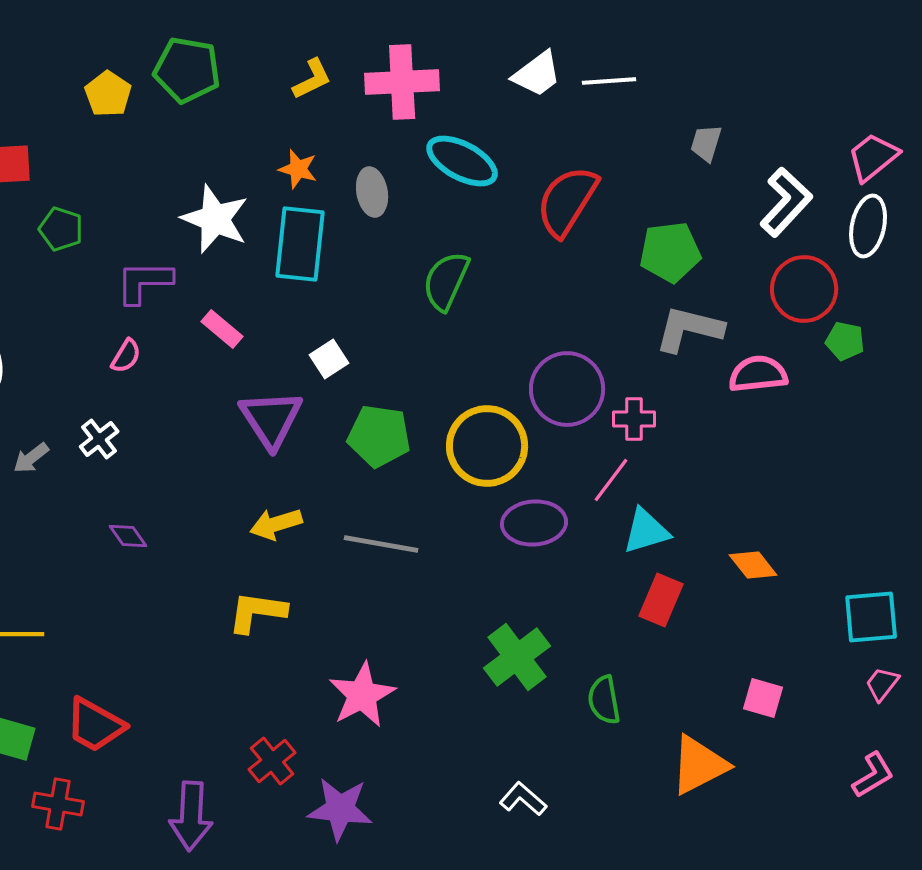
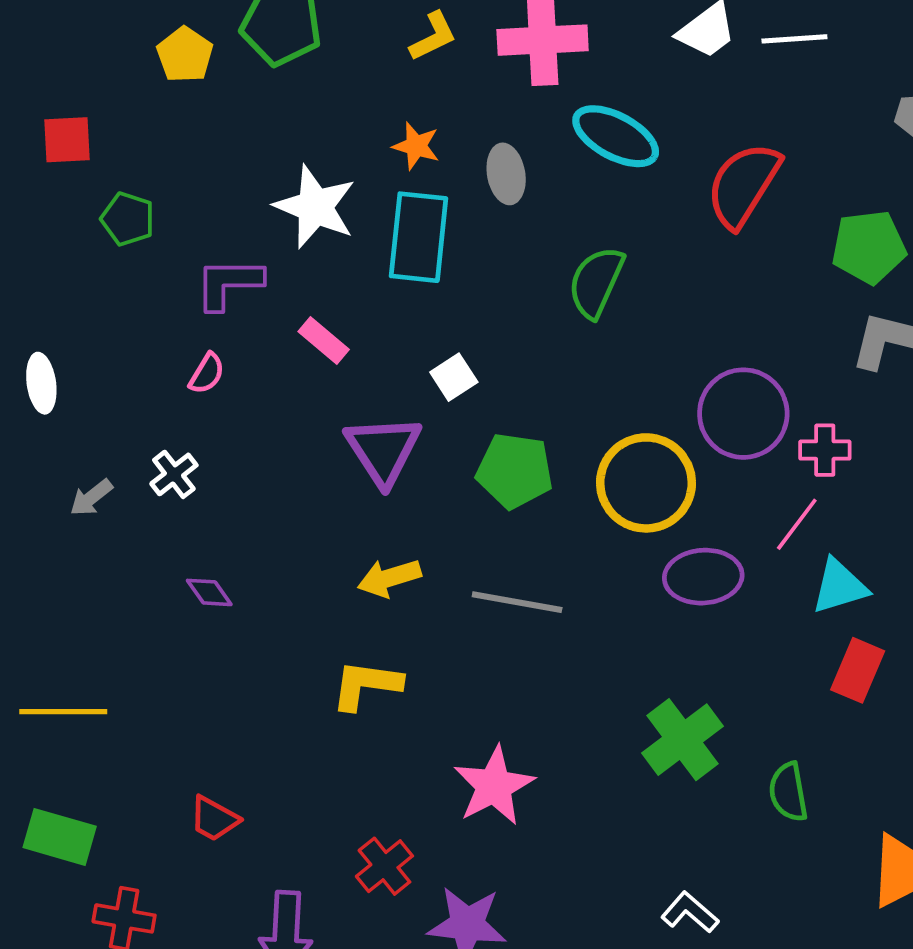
red trapezoid: (95, 725) -> (214, 819), moved, size x0.7

